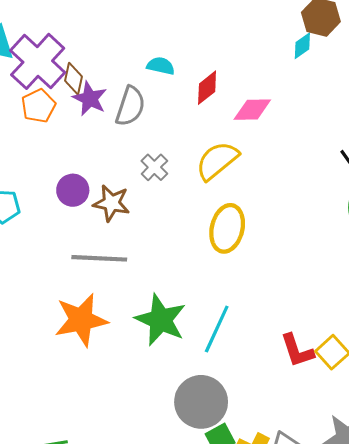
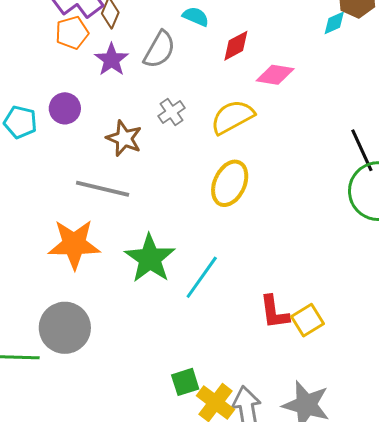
purple star: (90, 99) -> (111, 60), moved
purple circle: (73, 190) -> (65, 108), moved
gray circle: (201, 402) -> (65, 328), moved

